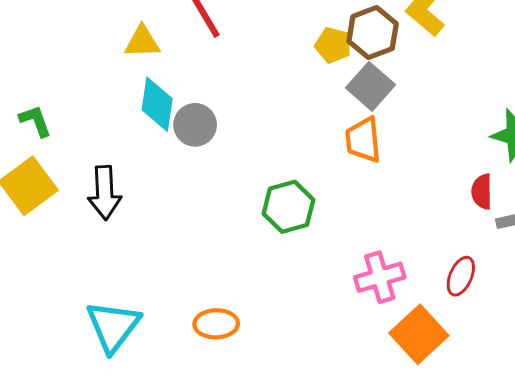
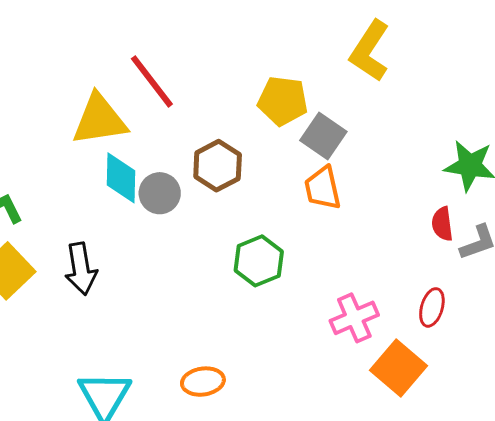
brown hexagon: (373, 33) -> (218, 166), moved
yellow triangle: (142, 42) -> (99, 120), size x1.6
yellow pentagon: (333, 45) -> (283, 101), size x1.4

